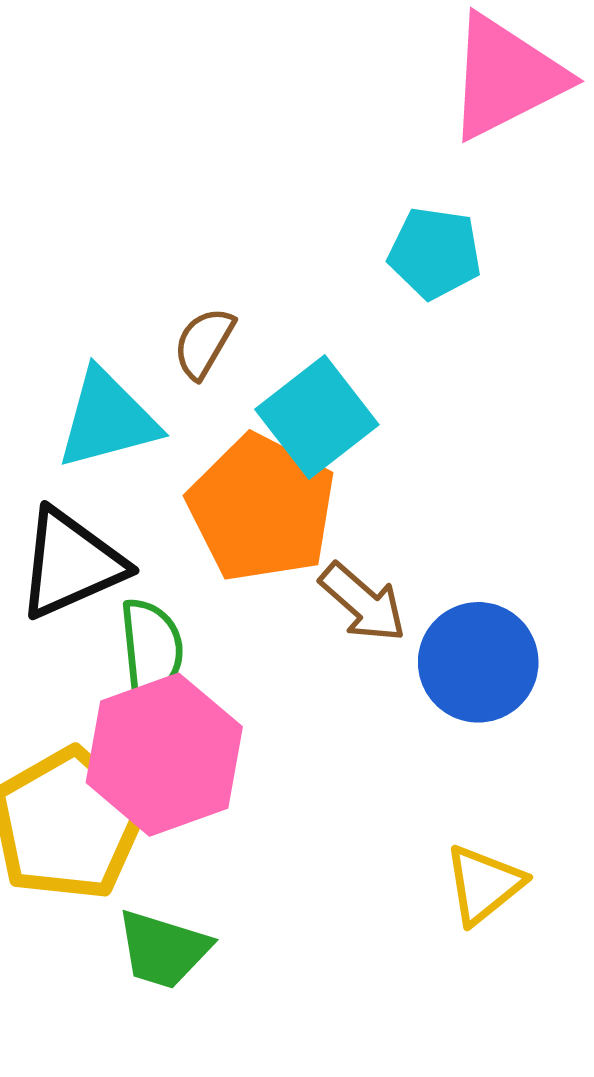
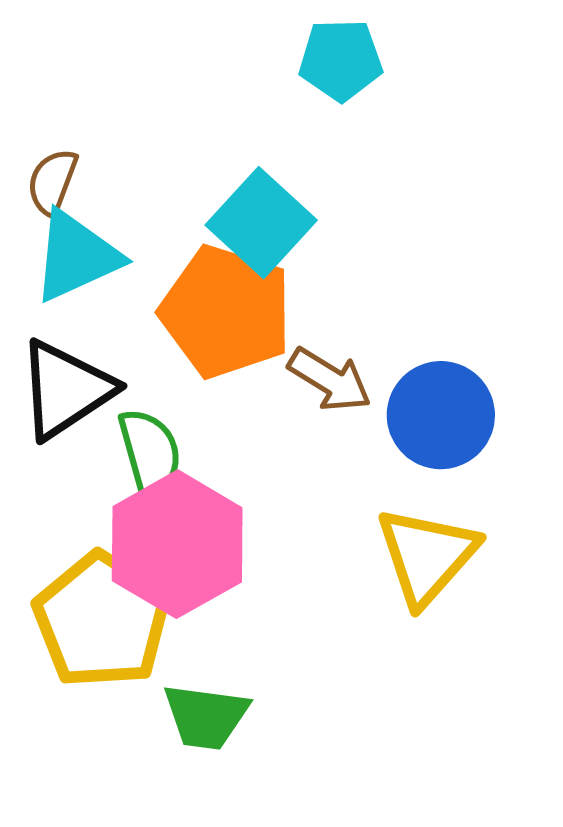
brown semicircle: (204, 343) -> (52, 182), moved
yellow triangle: (484, 884) -> (427, 556), moved, size x1.4

